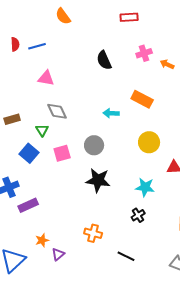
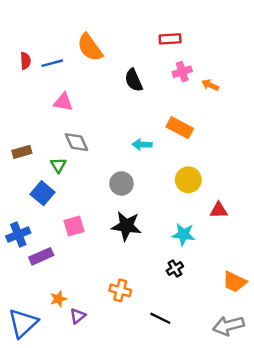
orange semicircle: (63, 16) -> (90, 47), moved, size x1.4
red rectangle: (129, 17) -> (170, 39), moved
pink square: (62, 153) -> (74, 226), moved

